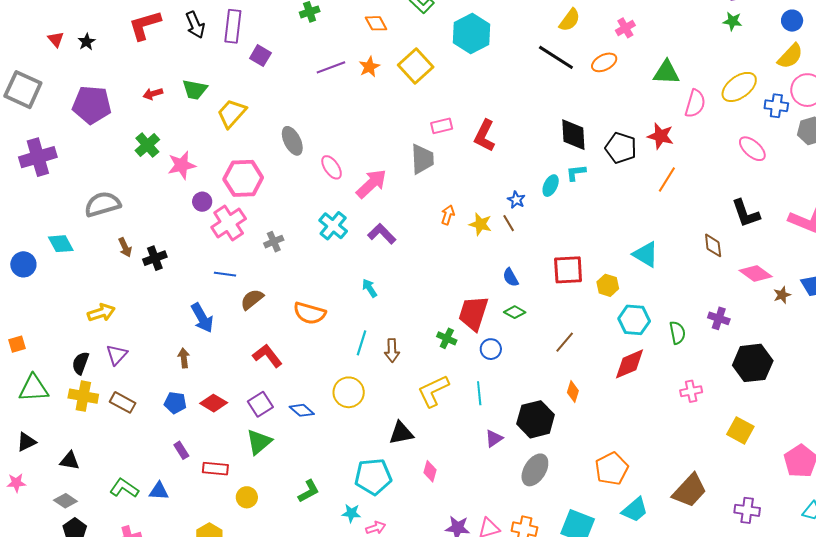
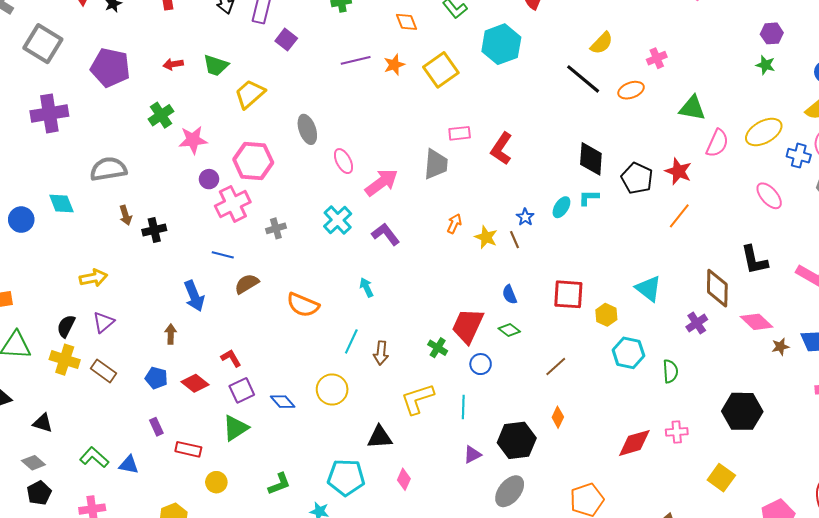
brown diamond: (713, 245) -> (717, 288), size x1.5
purple cross: (719, 318) -> (697, 323), moved, turned 30
red L-shape: (267, 356) -> (231, 358), moved, size x0.7
red diamond: (629, 364) -> (634, 443), moved

